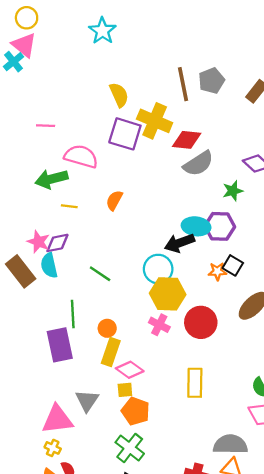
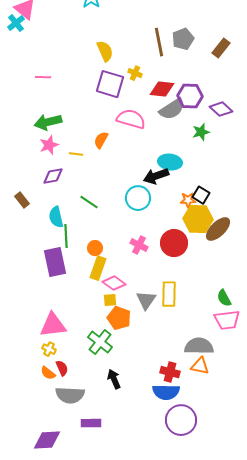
yellow cross: (155, 121) -> (135, 73), size x0.5
pink semicircle: (81, 156) -> (131, 119), moved
yellow line: (69, 206) -> (76, 154), moved
purple hexagon: (220, 226) -> (190, 96), moved
pink star: (38, 242) -> (49, 145), moved, turned 30
cyan semicircle: (49, 265) -> (56, 217), moved
brown rectangle: (21, 271) -> (22, 200), size x0.6
yellow hexagon: (168, 294) -> (198, 219), moved
gray triangle: (87, 401) -> (146, 300), moved
green cross: (130, 448) -> (100, 342), moved

